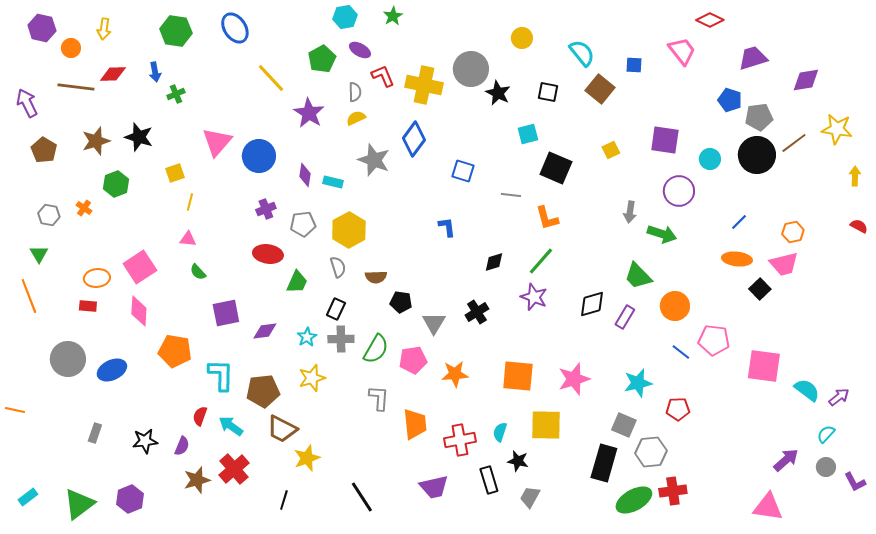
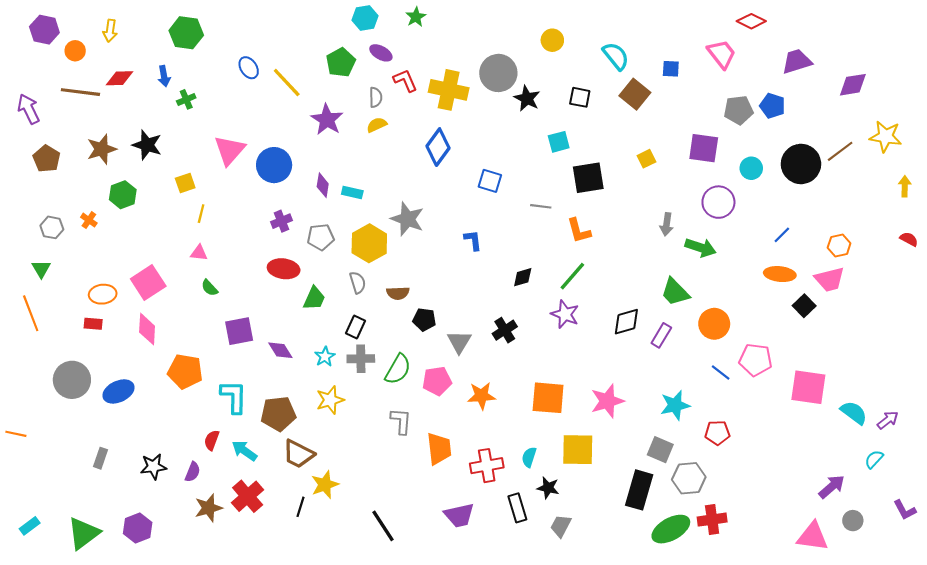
blue ellipse: (235, 28) -> (249, 68), moved, size x0.7
gray pentagon: (759, 117) -> (739, 110), moved
gray star: (374, 160) -> (407, 219), moved
black square: (556, 168) -> (588, 178), turned -32
purple diamond: (265, 331) -> (280, 350), turned 65
gray circle: (826, 467) -> (853, 521), moved
black line: (284, 500) -> (300, 507), moved

